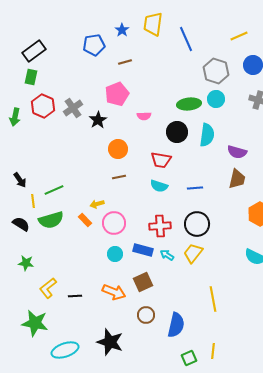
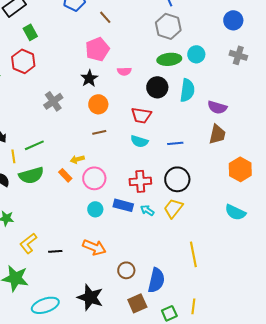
brown line: (125, 62) -> (105, 17), turned 64
gray hexagon: (216, 71) -> (168, 26), moved
green rectangle: (31, 77) -> (30, 32), moved, turned -42
gray cross: (73, 108) -> (53, 101), moved
black star: (98, 120) -> (89, 78), moved
brown square: (143, 282) -> (137, 303), moved

